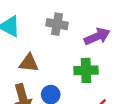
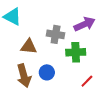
gray cross: (57, 24) -> (56, 34), moved

